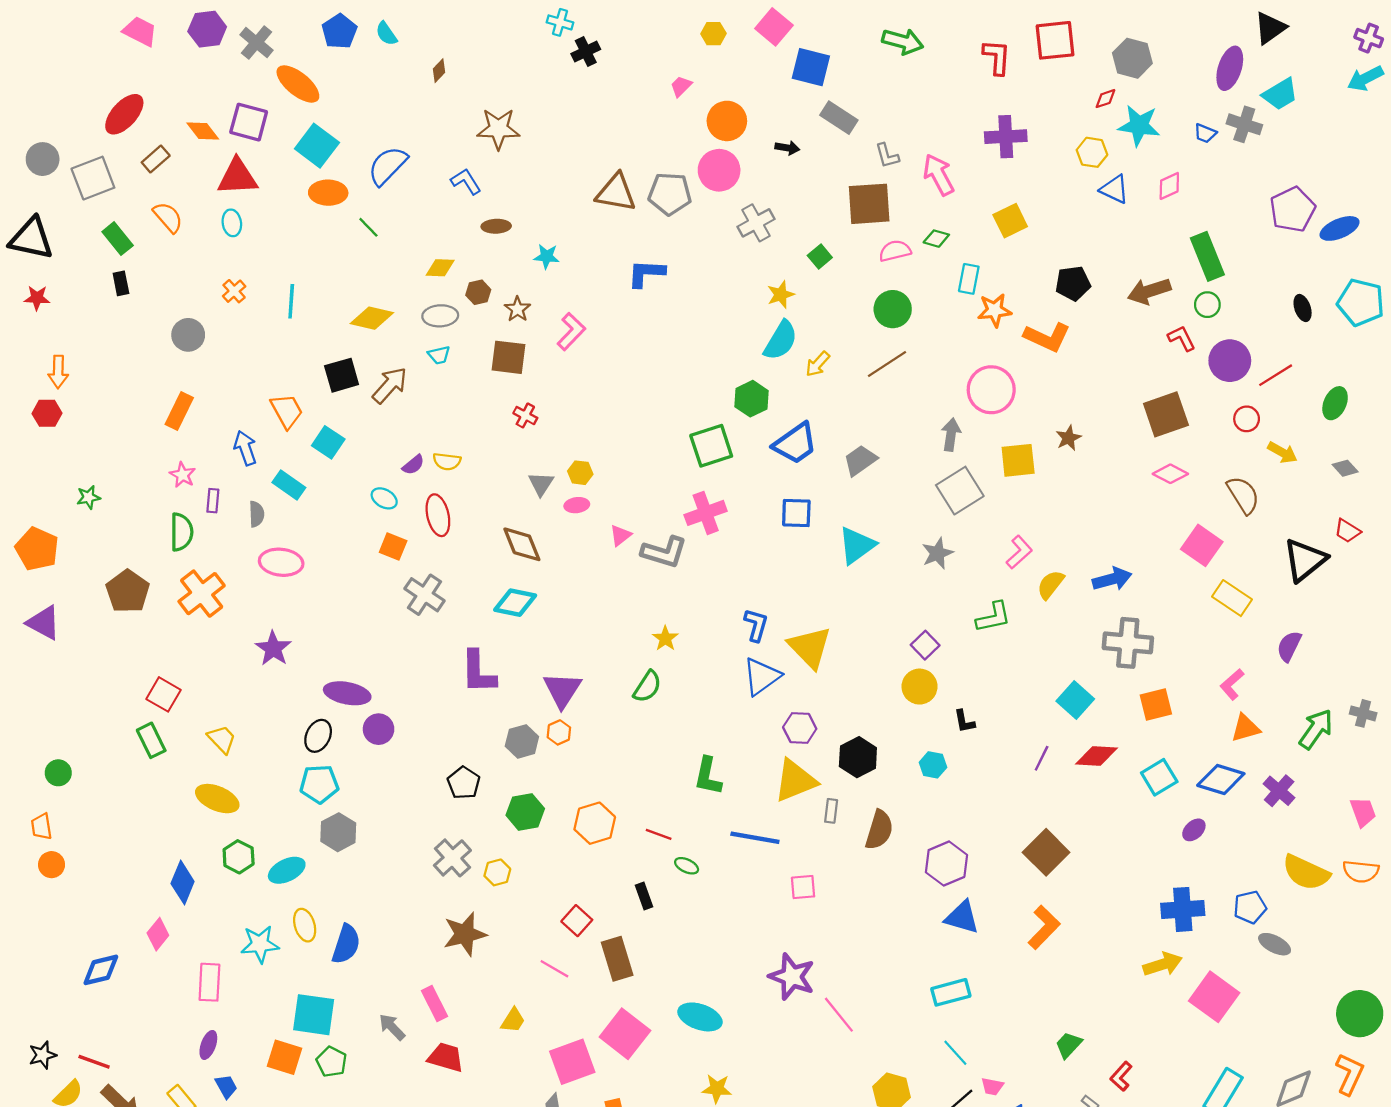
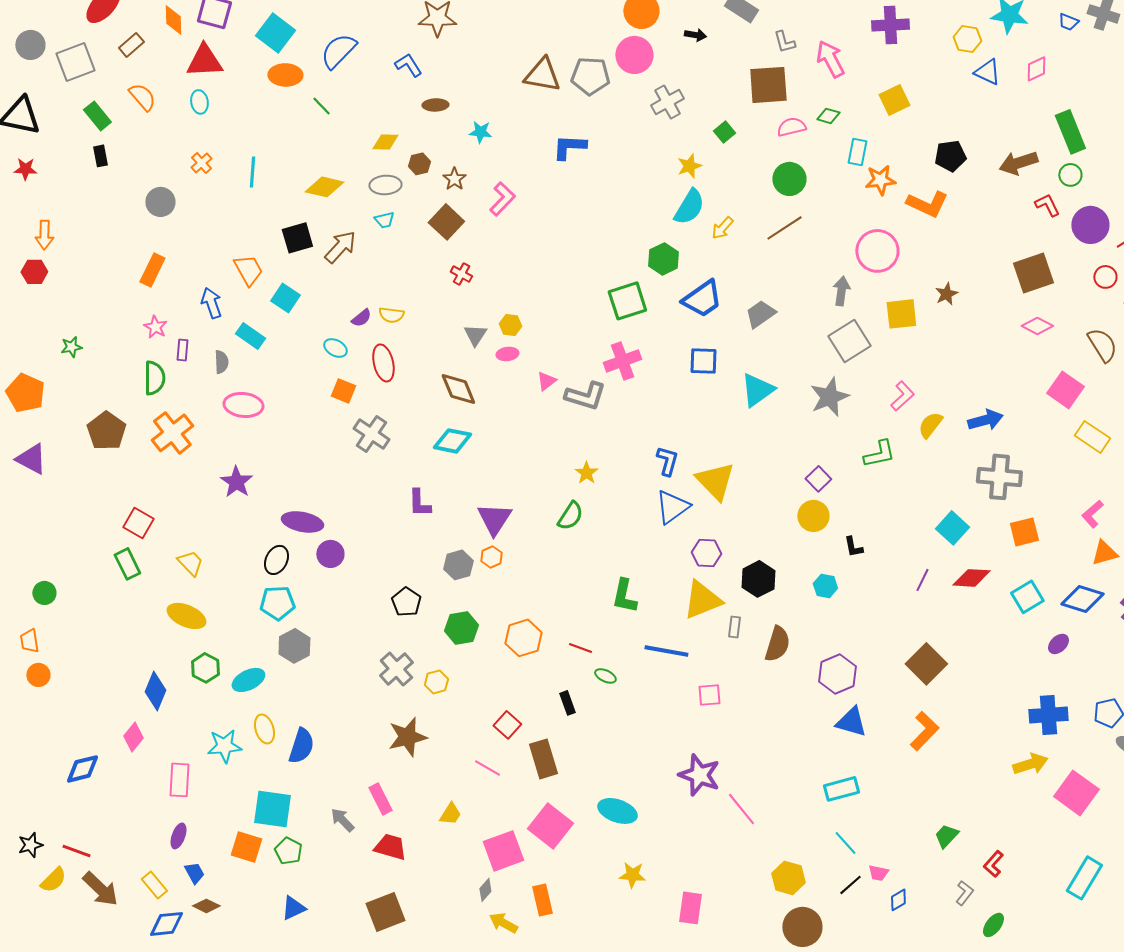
orange diamond: (203, 131) -> (173, 20), turned 36
brown square: (508, 357) -> (446, 222), turned 36
gray star: (937, 553) -> (829, 397), size x1.4
purple L-shape: (478, 672) -> (419, 503), size x0.7

